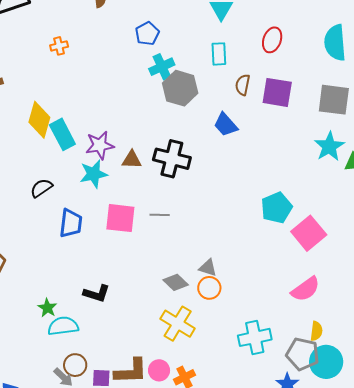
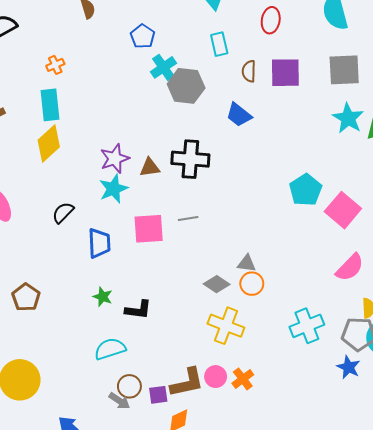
yellow diamond: (39, 120) -> (49, 143), turned 42
cyan rectangle: (62, 134) -> (50, 105), moved, turned 32
green star: (47, 308) -> (103, 297), moved

